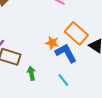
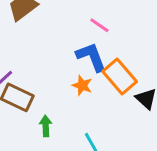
blue L-shape: (66, 53) -> (91, 57), moved

